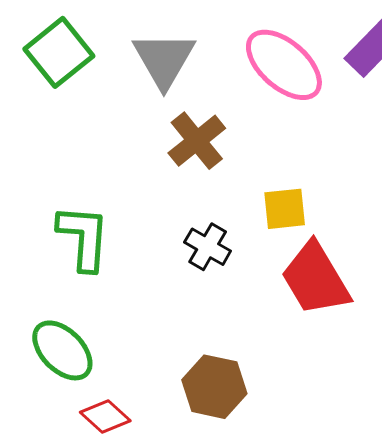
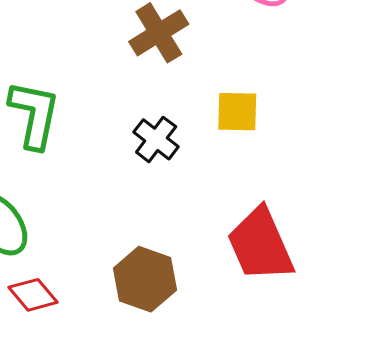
red trapezoid: (316, 279) -> (260, 245), moved

